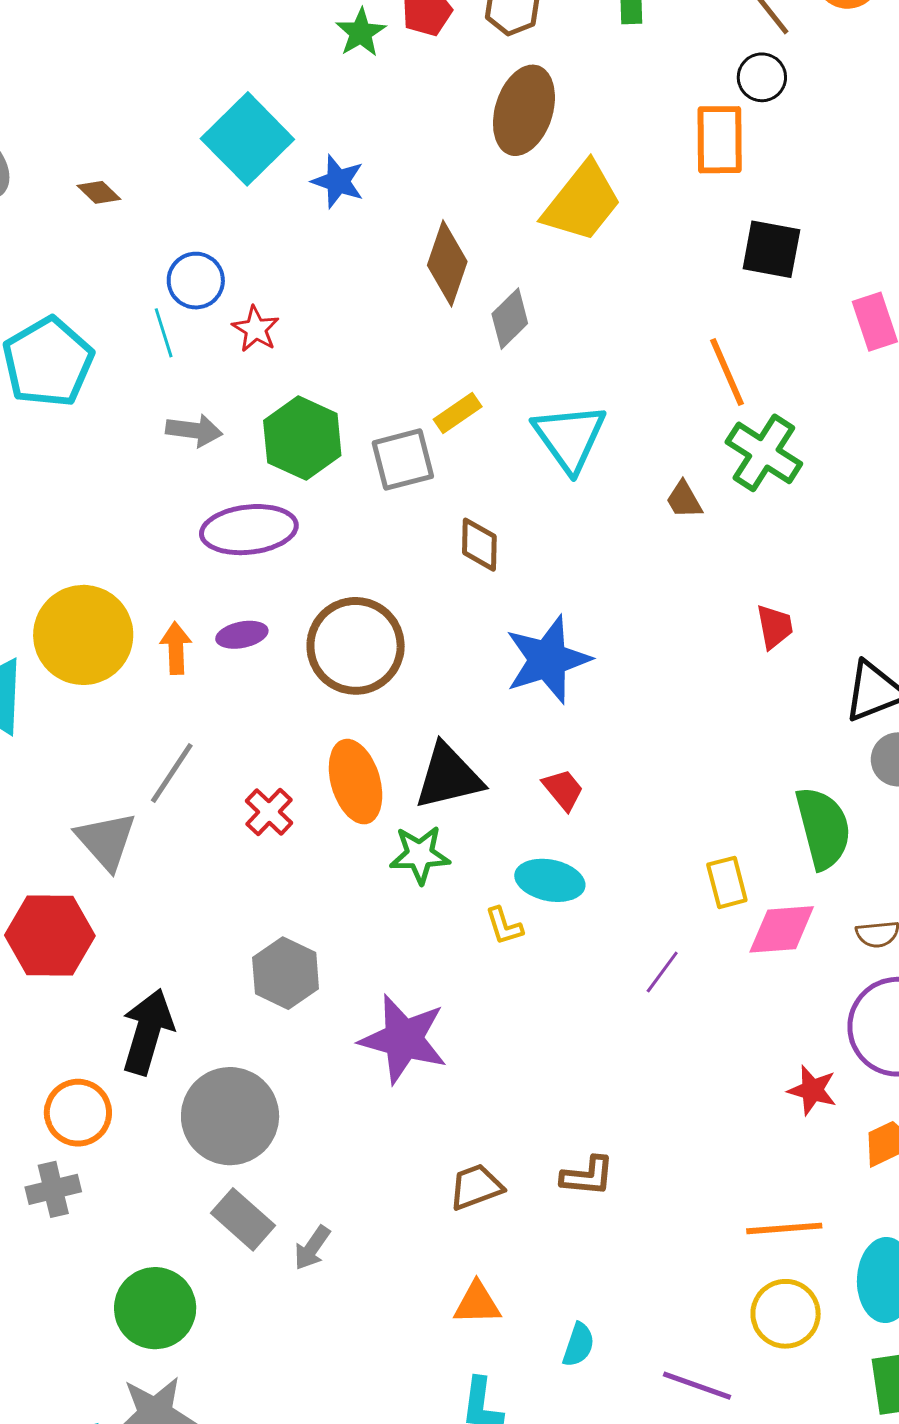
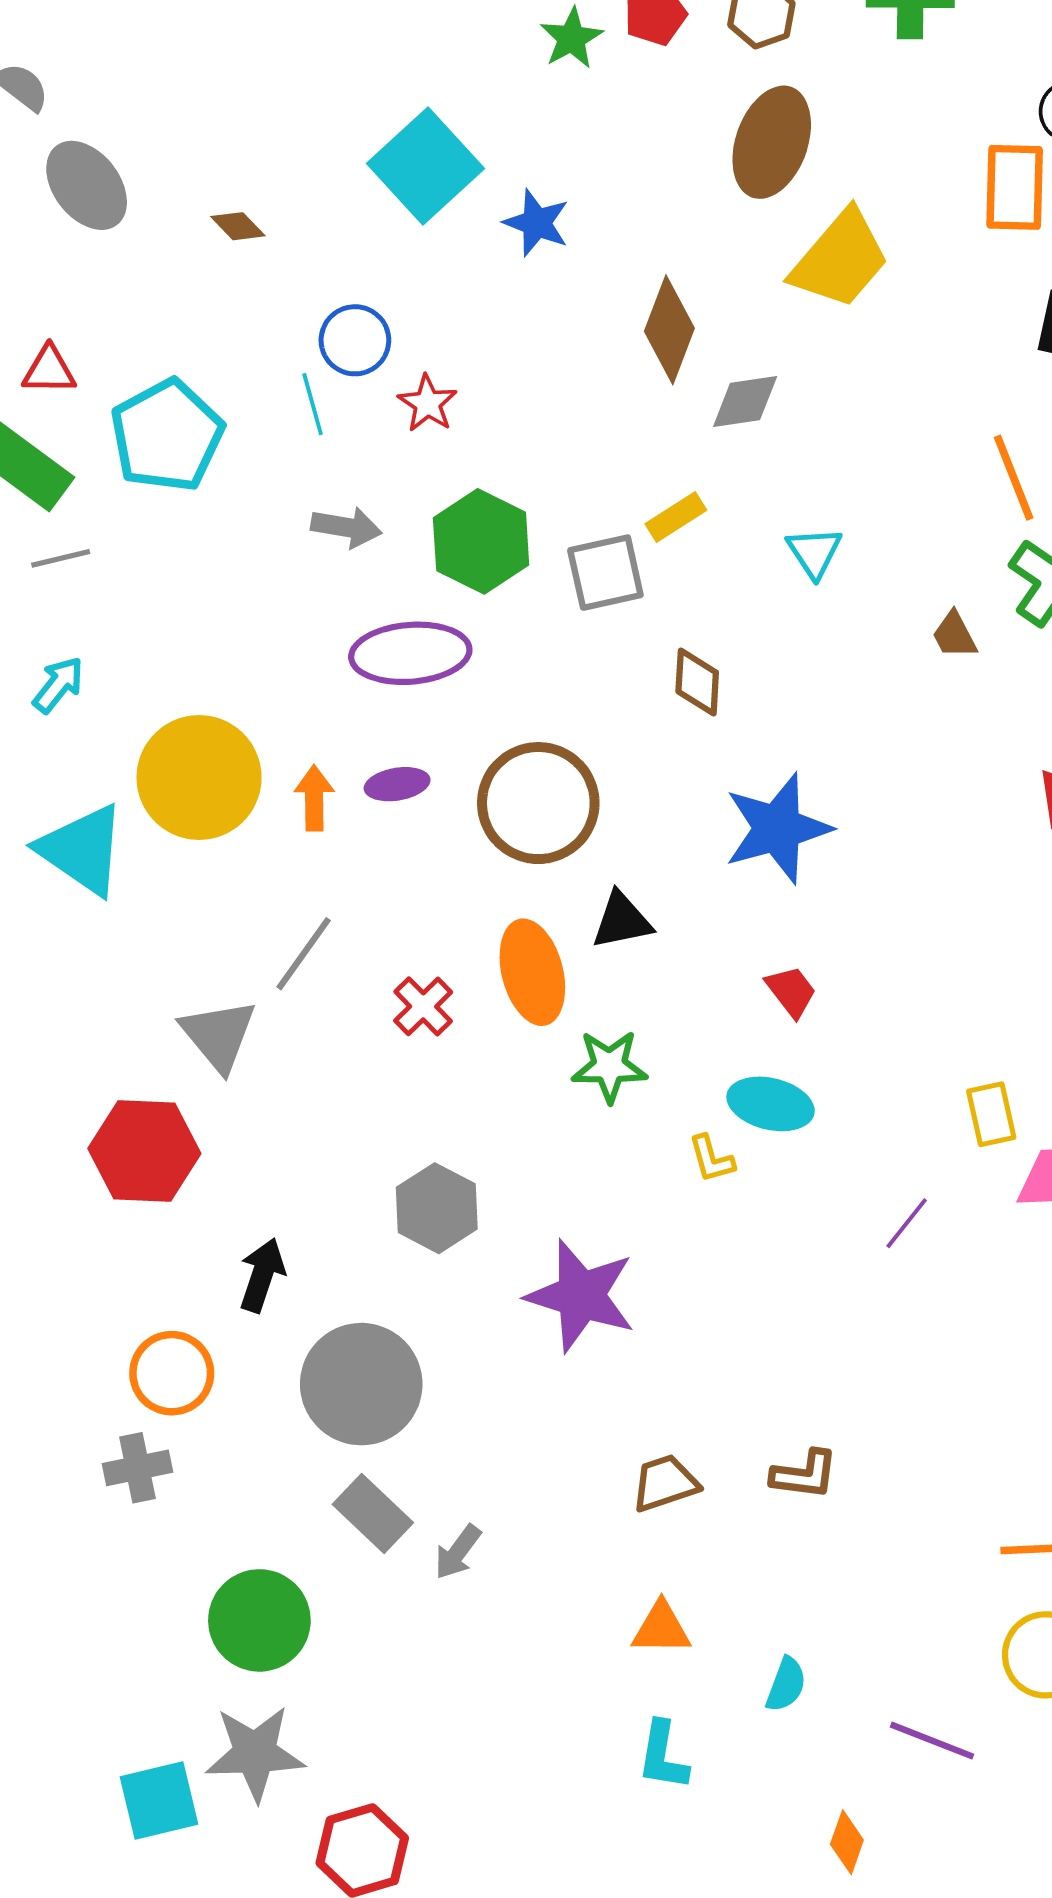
gray diamond: (510, 319) -> (745, 401), turned 34
cyan triangle: (570, 437) -> (814, 552), size x0.6
black triangle: (448, 777) -> (622, 920), moved, size x0.7
black arrow: (148, 1032) -> (262, 1275), size x0.7

